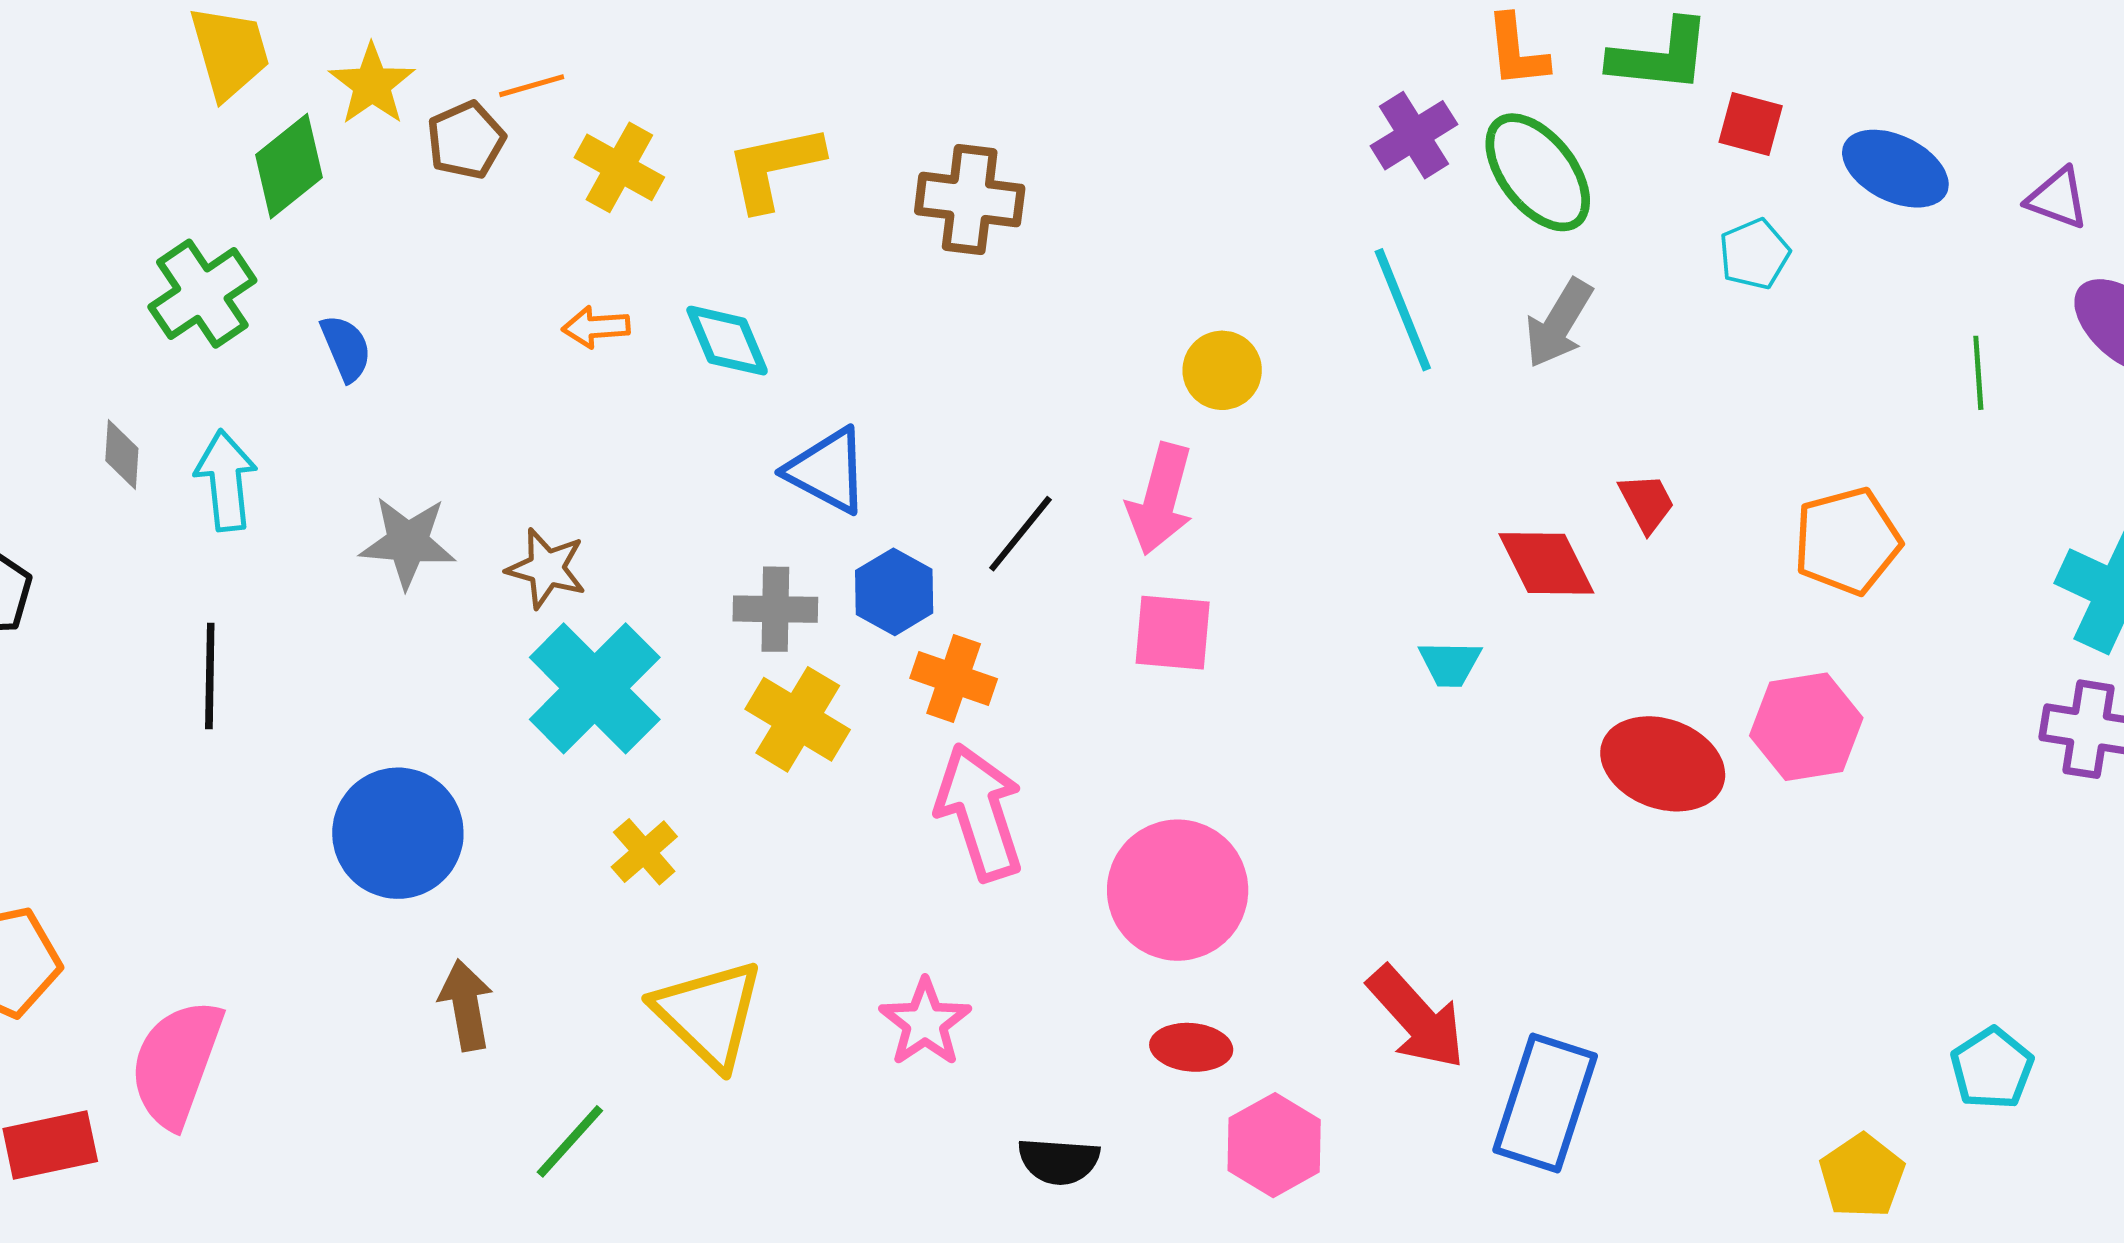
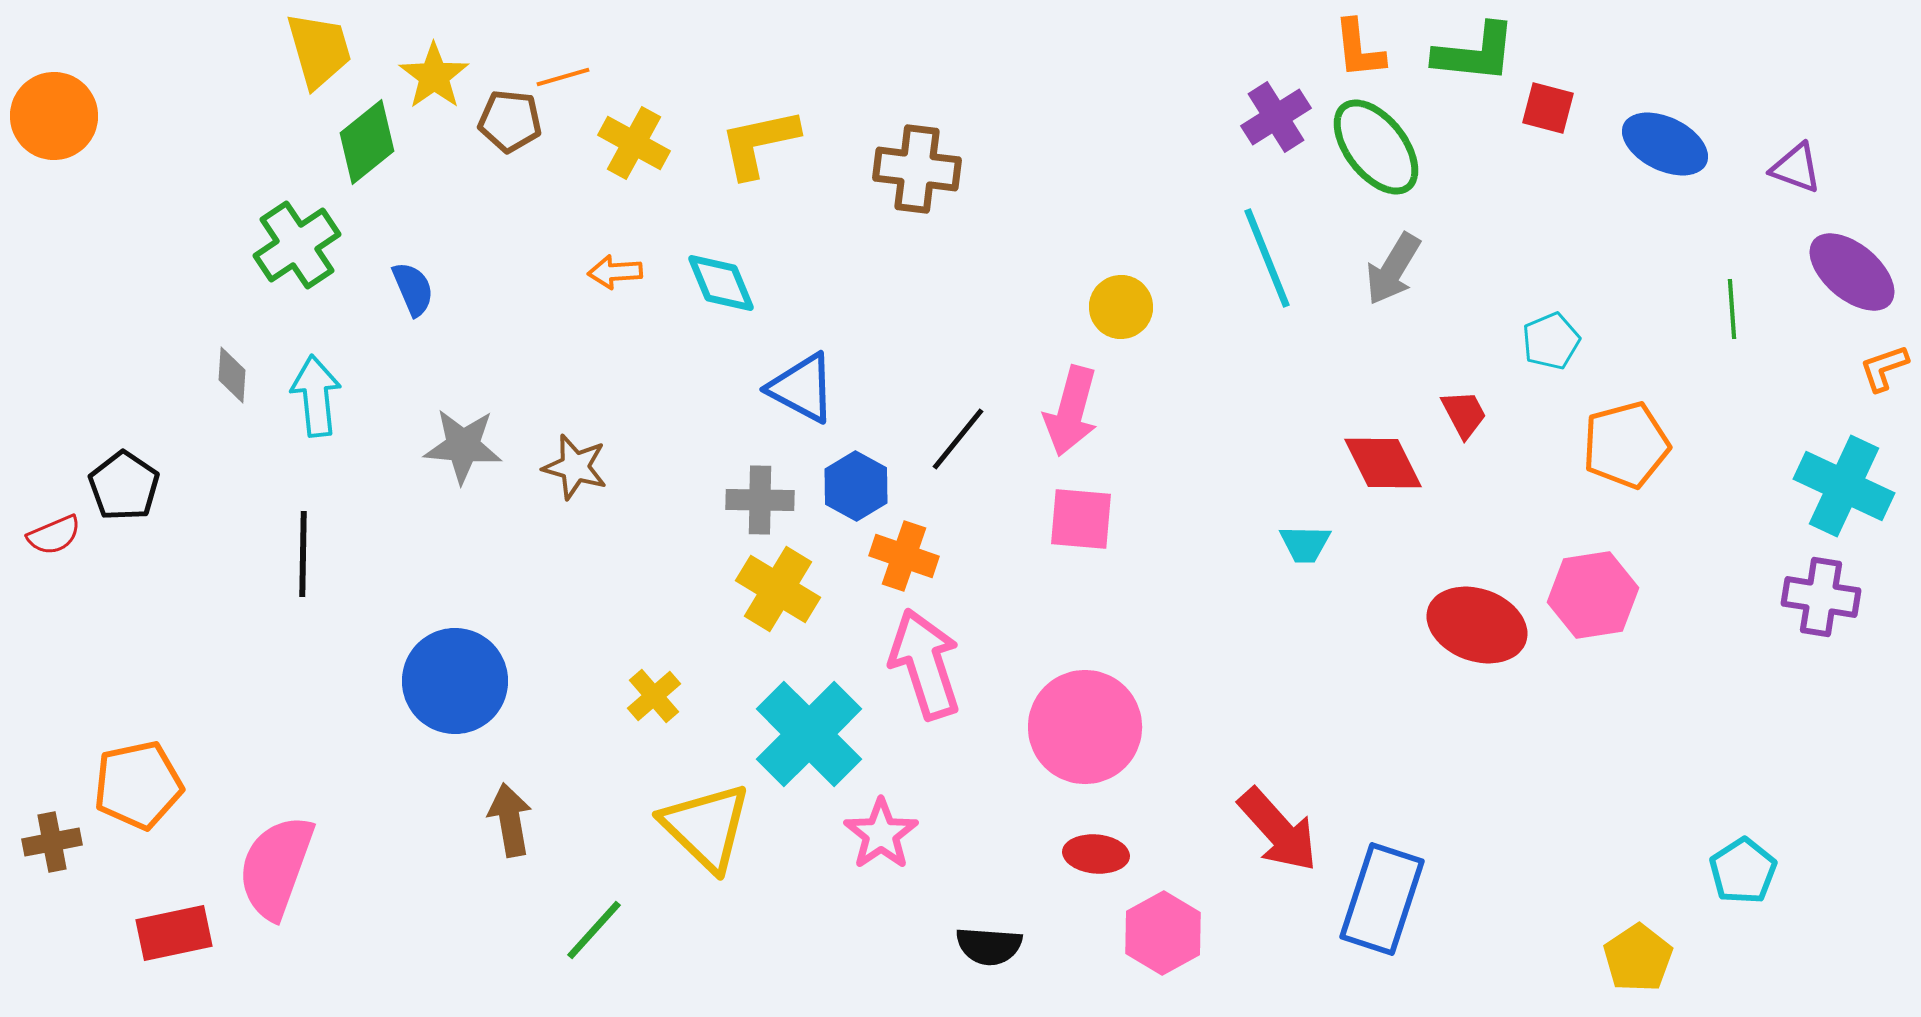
brown pentagon: (466, 140) -> (510, 121), turned 30
cyan pentagon: (1754, 254) -> (1551, 341), moved
cyan cross: (595, 688) -> (809, 734), moved

